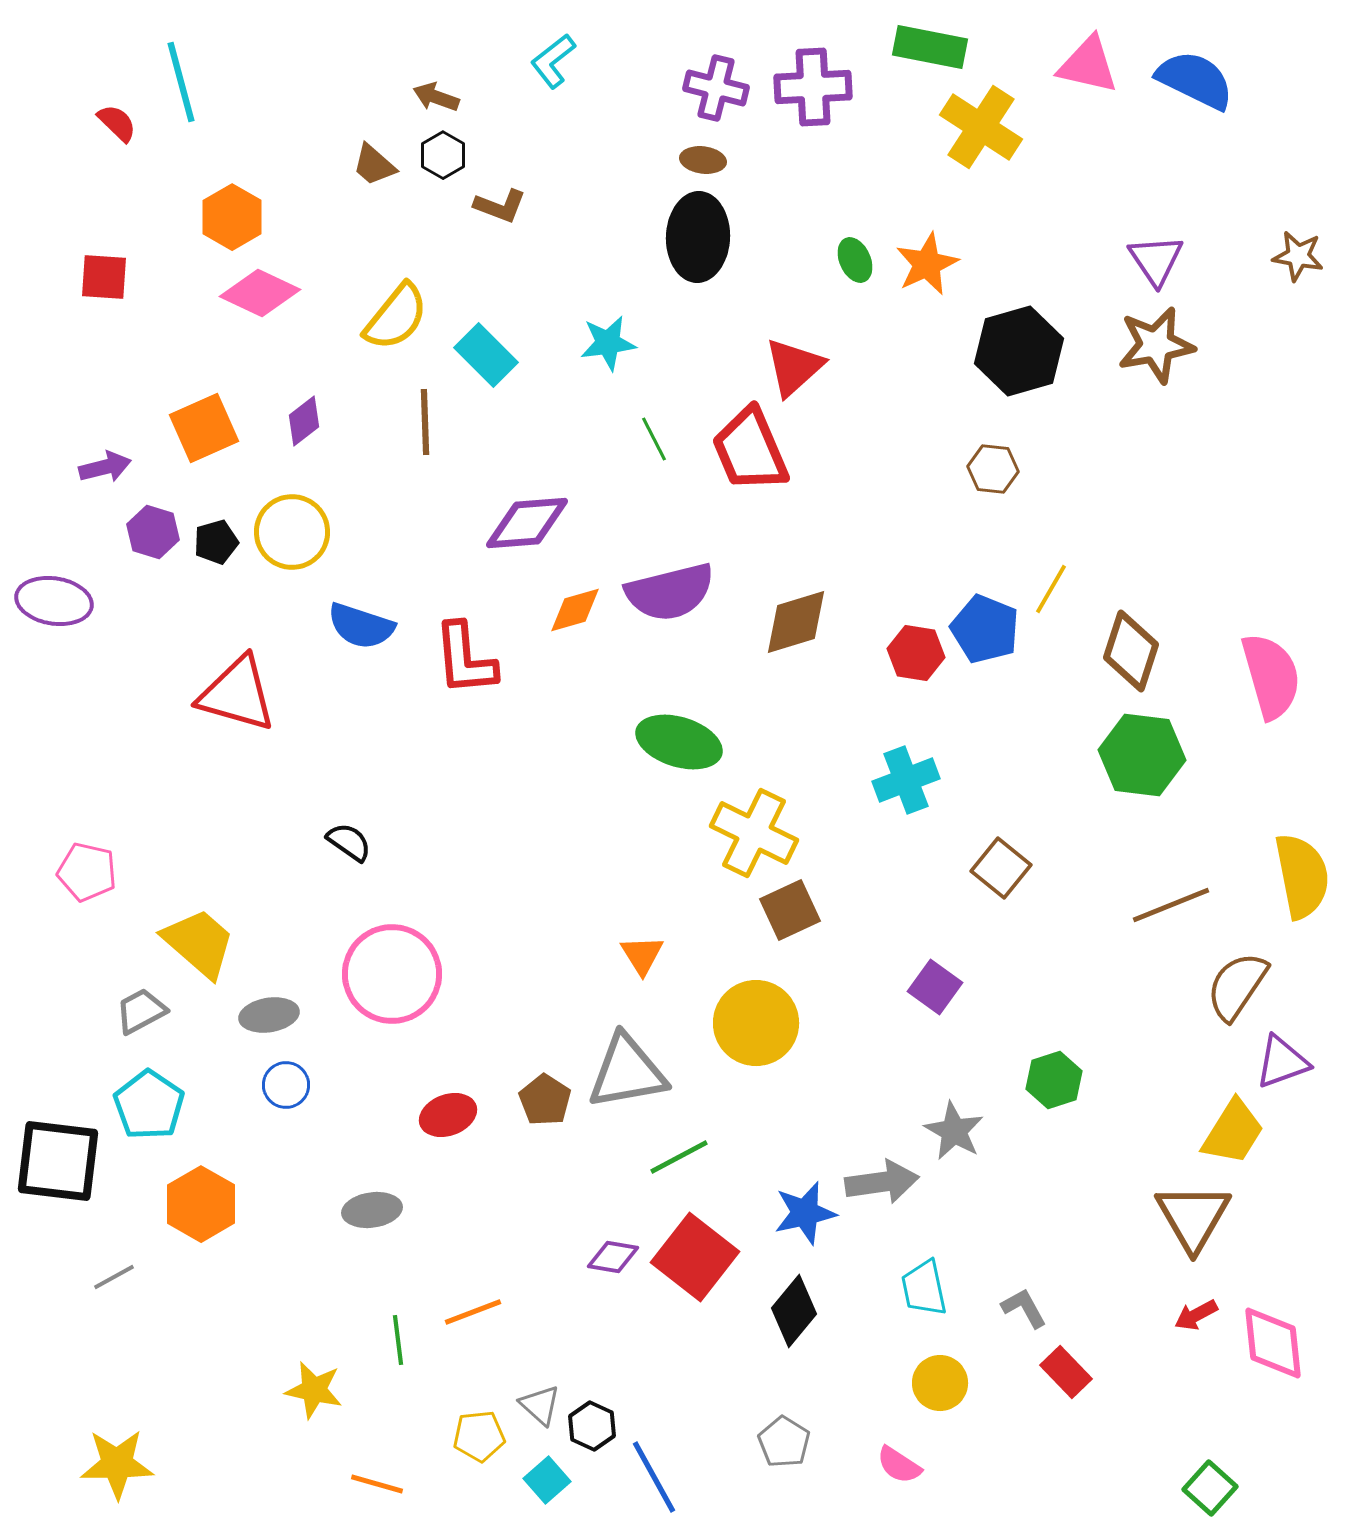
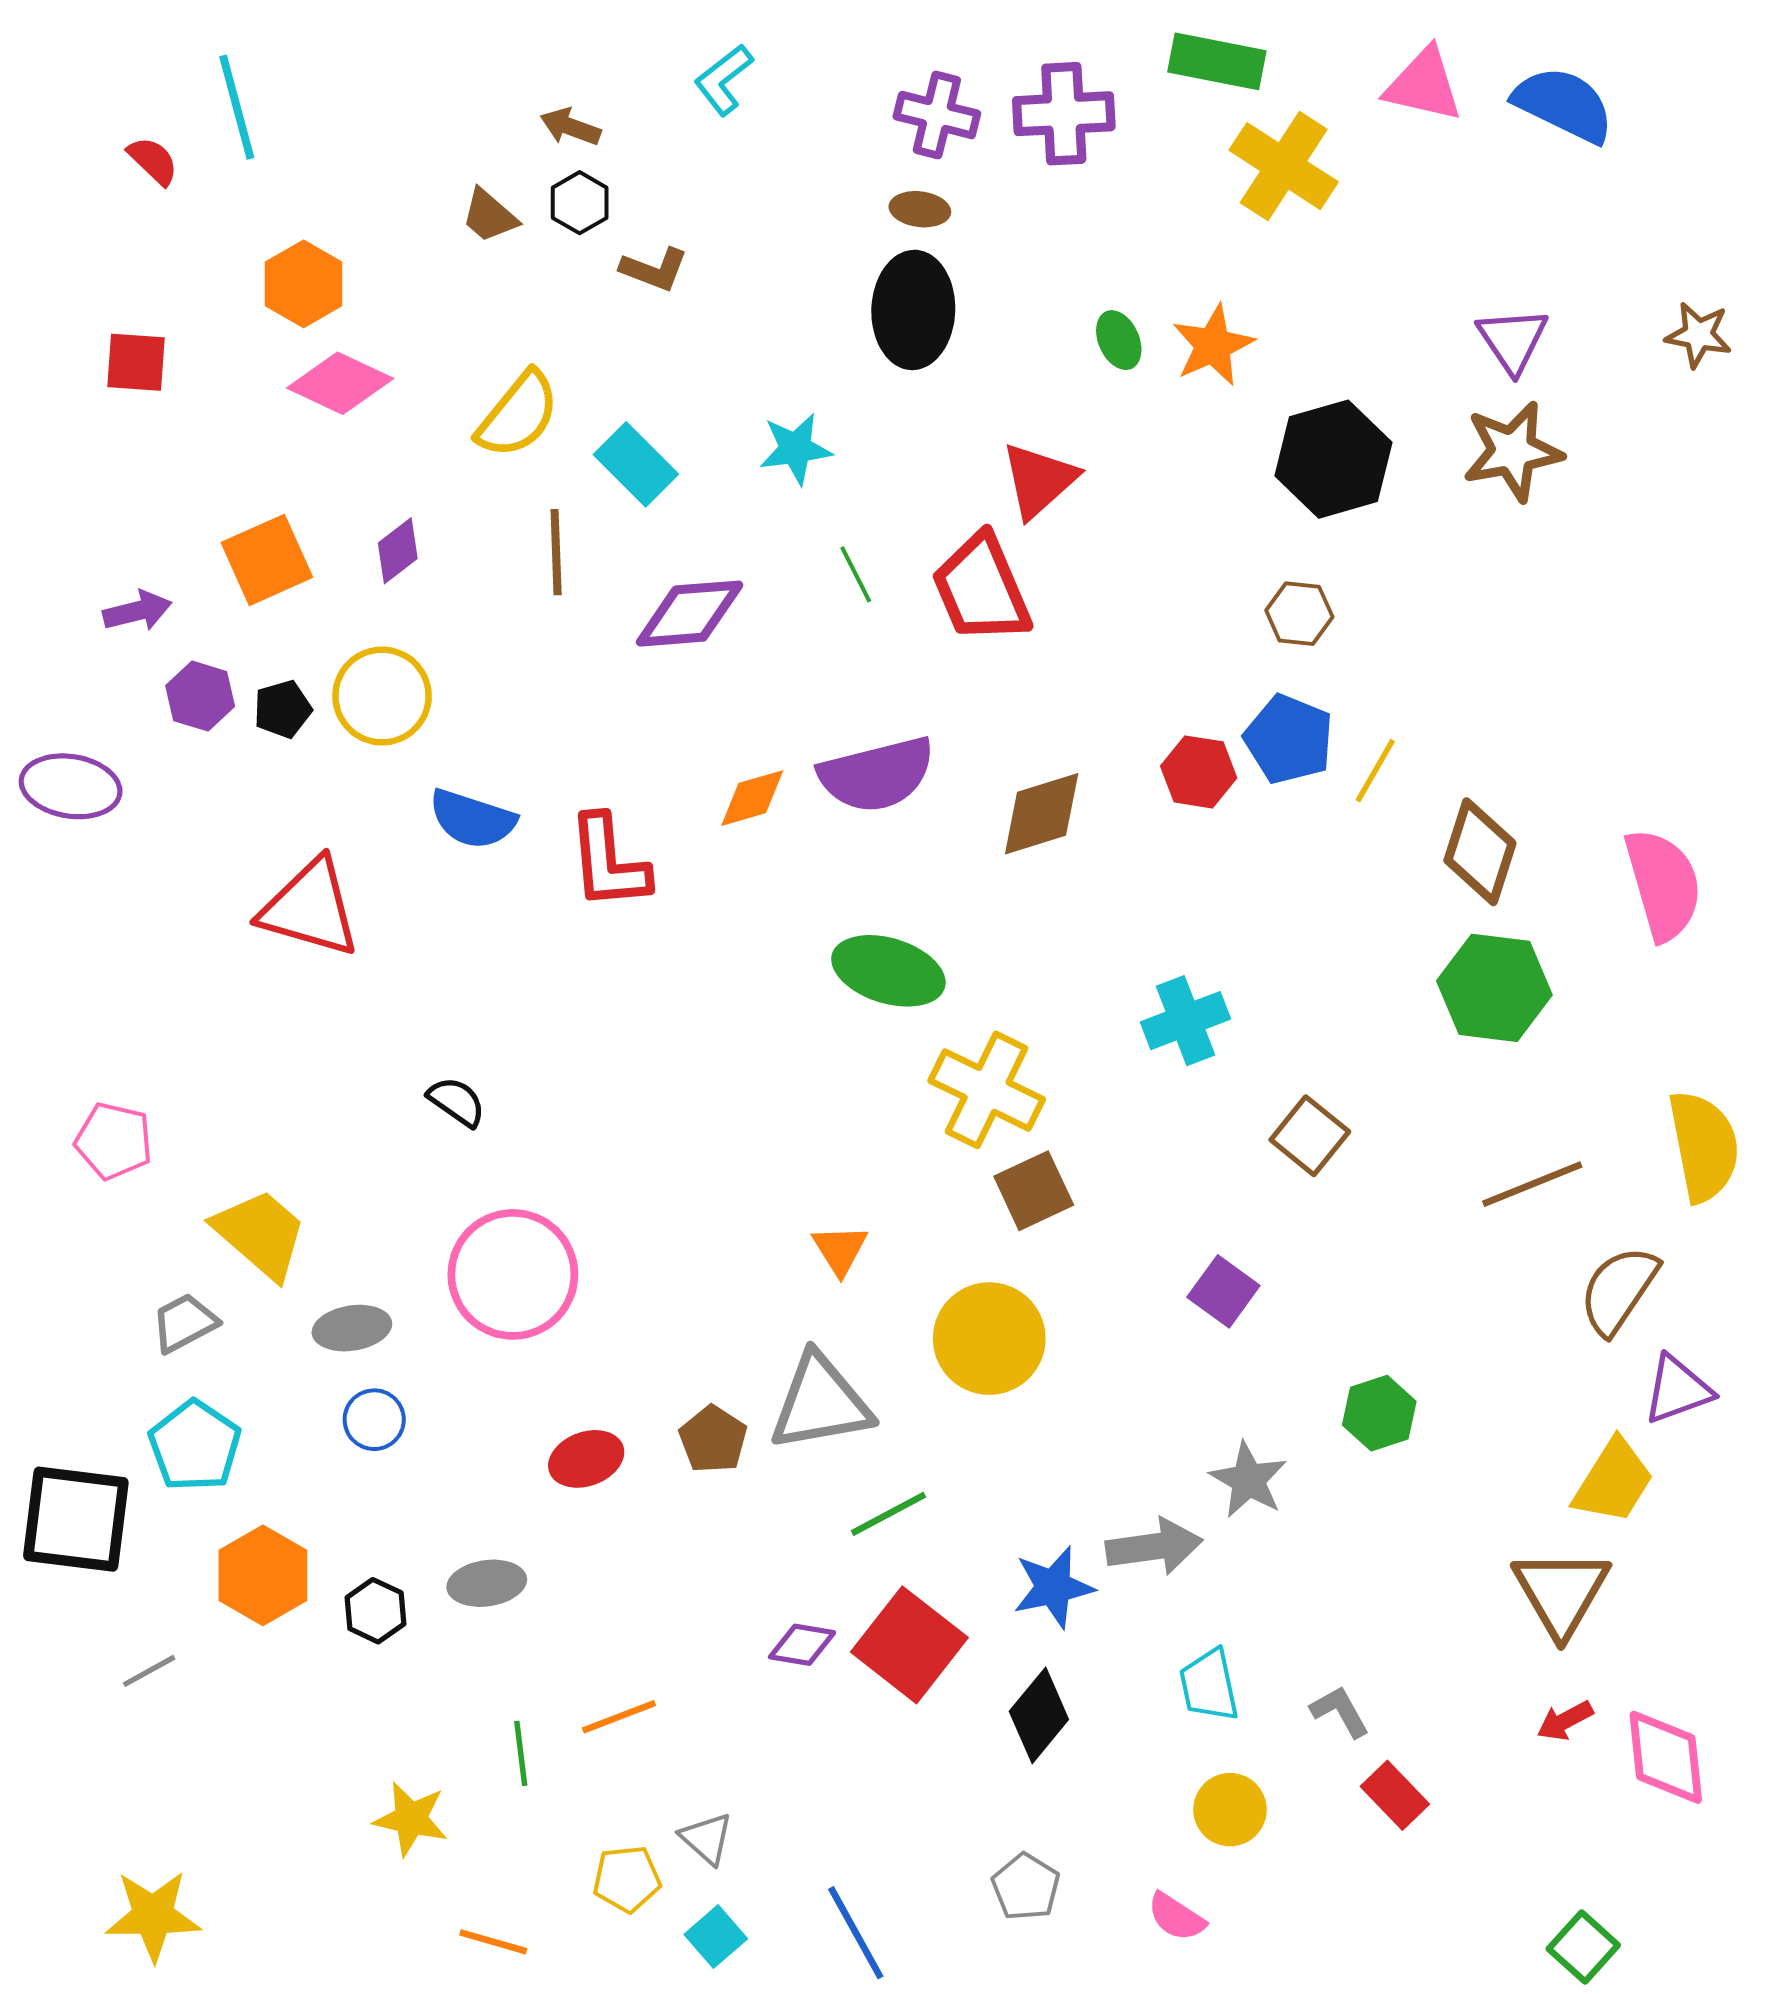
purple diamond: (527, 523) -> (690, 614), moved
blue pentagon: (985, 629) -> (1289, 739), moved
red hexagon: (916, 653) -> (1199, 772), moved
black hexagon: (592, 1426) -> (375, 1611), moved

